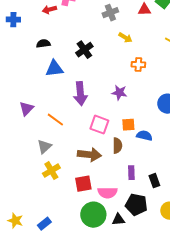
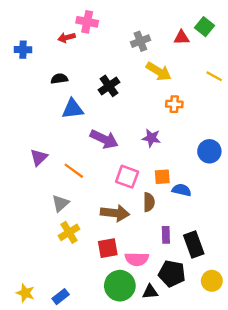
yellow arrow: (125, 38) -> (159, 71), size x1.5
purple arrow: (80, 94) -> (104, 139), turned -60
black rectangle: (154, 181) -> (194, 244), size x1.5

